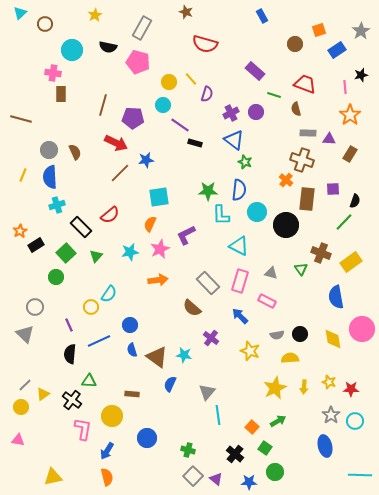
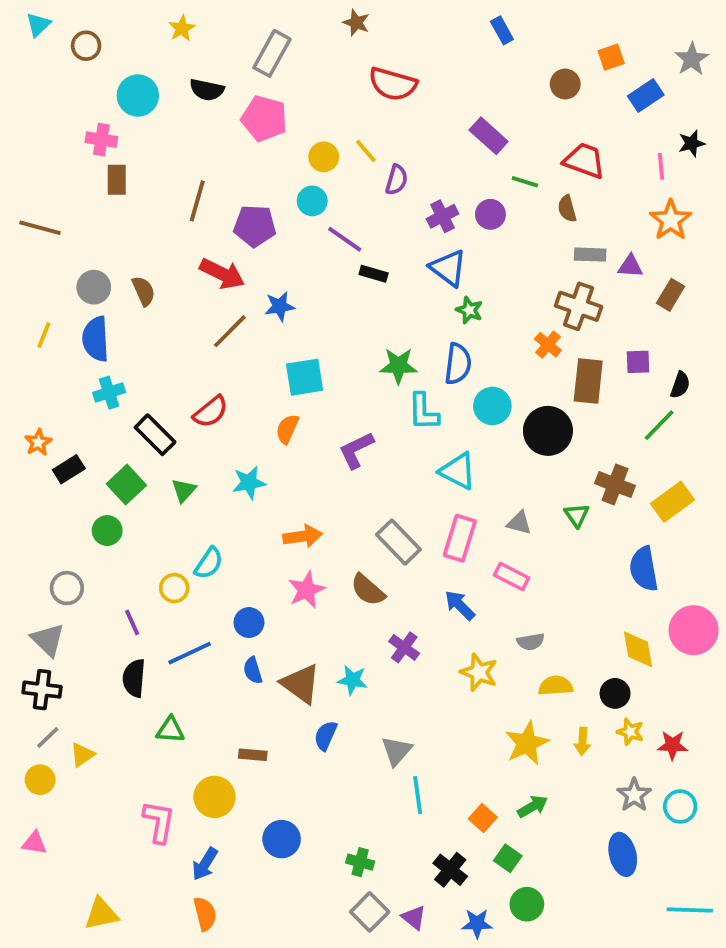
pink star: (160, 249) -> (306, 590), moved
black circle: (300, 334) -> (615, 693), moved
black cross: (72, 400) -> (42, 690), moved, turned -30

